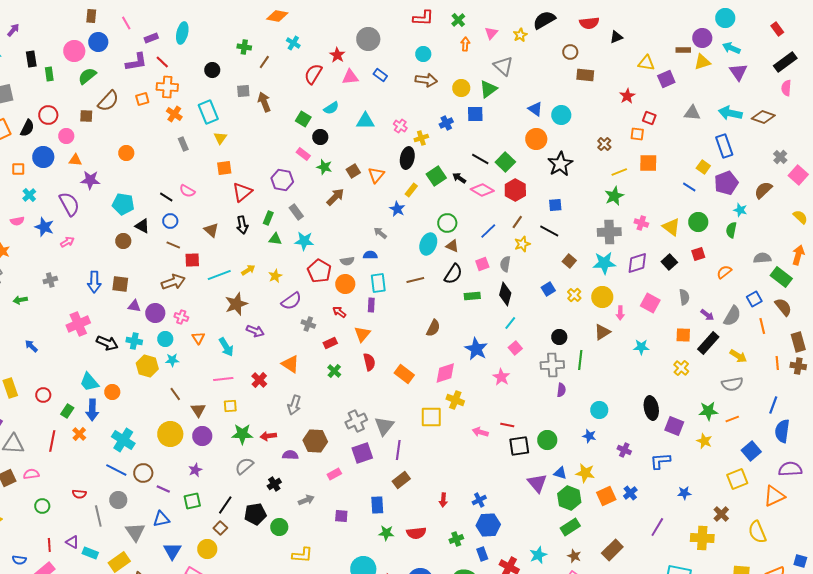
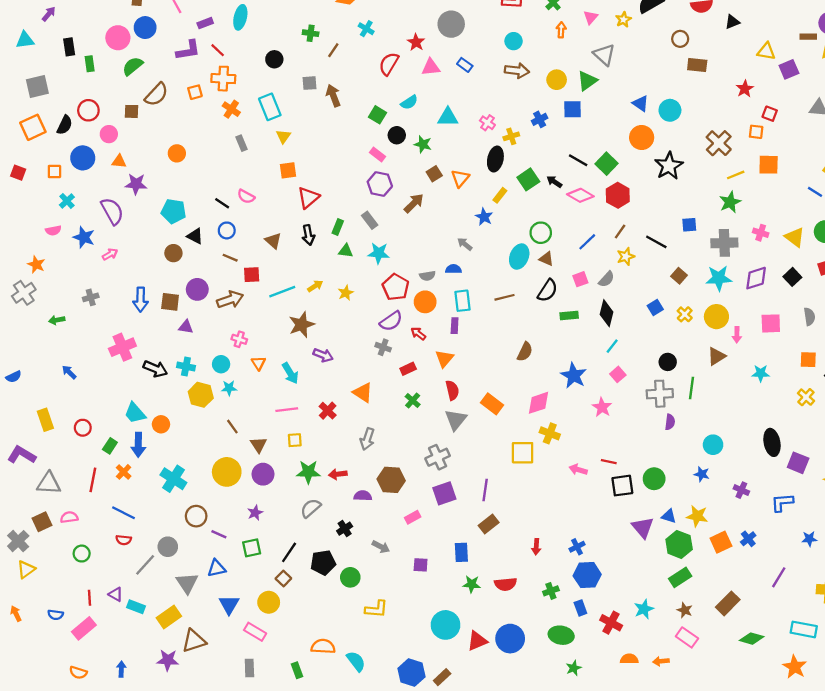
brown cross: (604, 144) -> (719, 143), size x1.6
green star: (324, 167) -> (423, 144), moved
purple hexagon: (282, 180) -> (380, 184), moved
blue square: (555, 205) -> (689, 225), moved
gray semicircle: (505, 264) -> (606, 279), turned -147
purple semicircle: (291, 301) -> (391, 321), moved
pink square: (650, 303) -> (771, 323), turned -30
purple circle: (155, 313) -> (197, 289), moved
gray triangle: (384, 426) -> (456, 420), moved
blue line: (116, 470) -> (124, 513), moved
gray arrow: (306, 500) -> (381, 547), turned 49
gray line: (98, 516) -> (145, 565), turned 55

